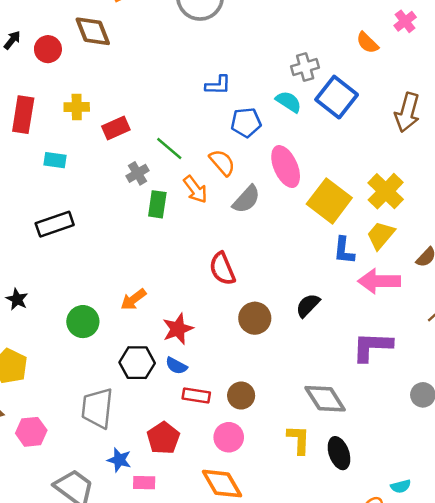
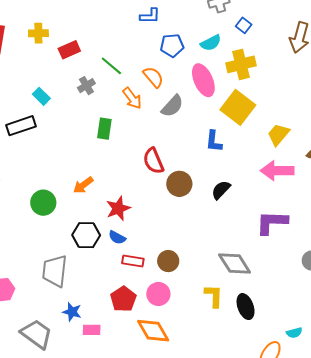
blue square: (337, 97) -> (244, 25), size x0.5
cyan semicircle: (289, 102) -> (211, 43), moved, turned 120
cyan rectangle: (55, 160) -> (41, 96), moved, turned 36
yellow cross: (386, 191) -> (241, 64), moved, turned 32
green rectangle: (157, 204) -> (104, 129), moved
blue L-shape: (344, 250) -> (214, 141), moved
brown circle: (255, 318) -> (179, 184), moved
red pentagon: (163, 438) -> (123, 299), moved

